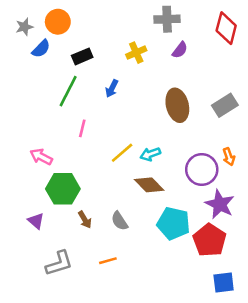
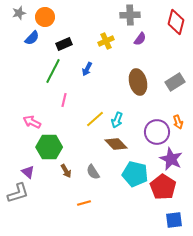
gray star: (24, 27) -> (19, 13), moved
cyan arrow: (150, 154) -> (117, 120), turned -49
gray L-shape: (59, 263) -> (18, 193), moved

